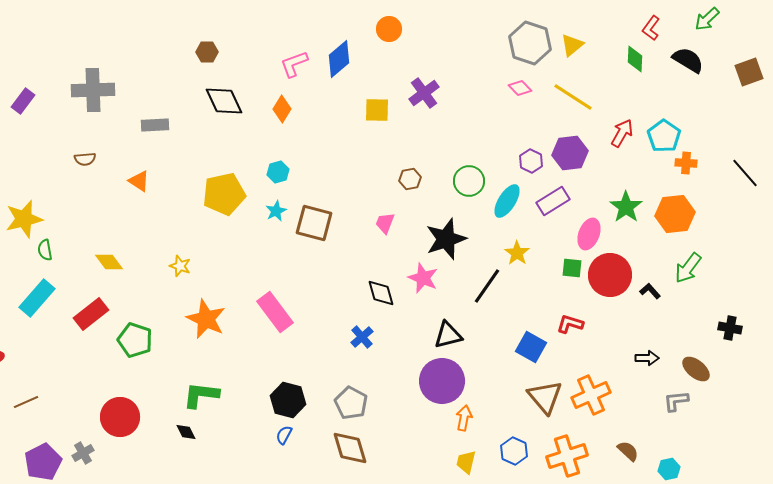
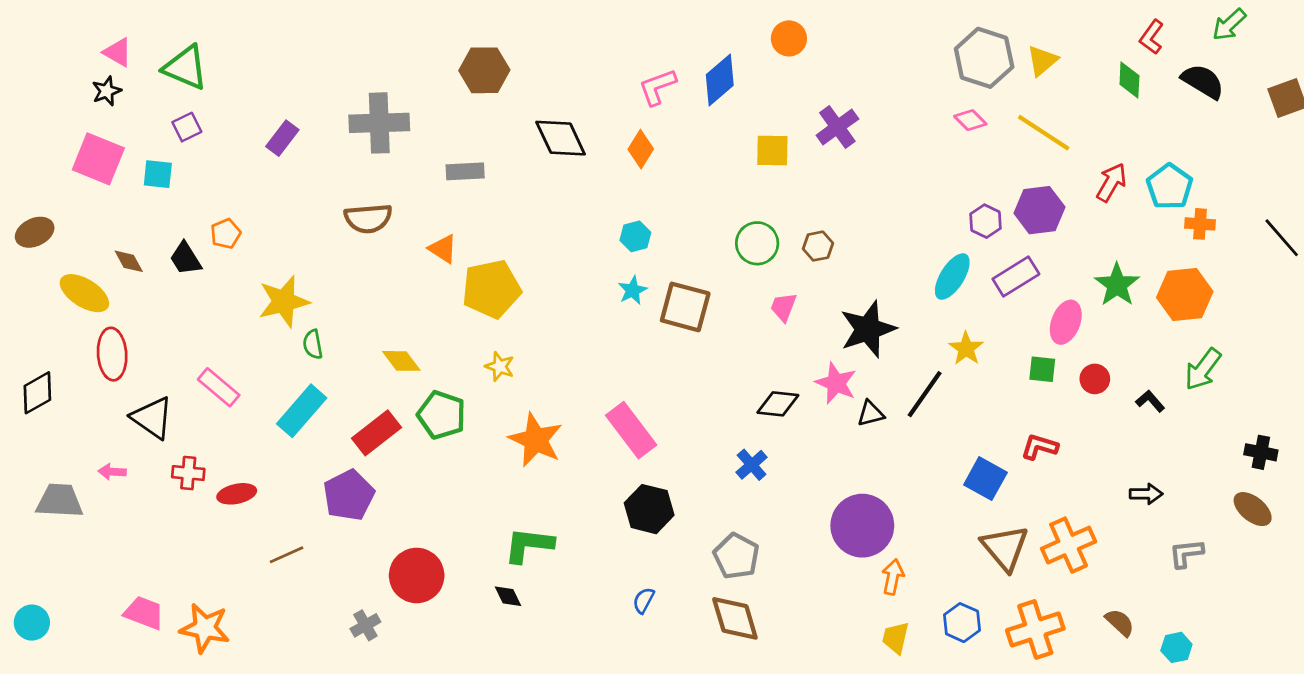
brown hexagon: (207, 52) -> (484, 70), moved, size x1.6
brown semicircle: (85, 159) -> (368, 218), size x1.6
green circle: (469, 181) -> (757, 243), moved
yellow pentagon: (224, 194) -> (491, 289), moved
red circle: (610, 275) -> (1095, 379), size x0.5
black diamond: (381, 293) -> (778, 404), turned -68
black triangle: (448, 335) -> (871, 414), moved, size x0.7
green pentagon: (135, 340) -> (442, 415), moved
brown ellipse: (696, 369) -> (1253, 509), moved
black hexagon: (288, 400) -> (649, 509), moved
purple pentagon: (43, 462) -> (349, 495), moved

